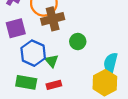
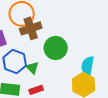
green circle: (78, 42) -> (56, 48), size x1.5

